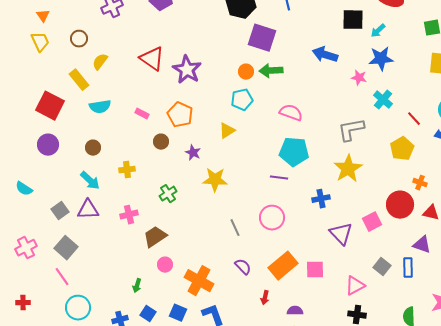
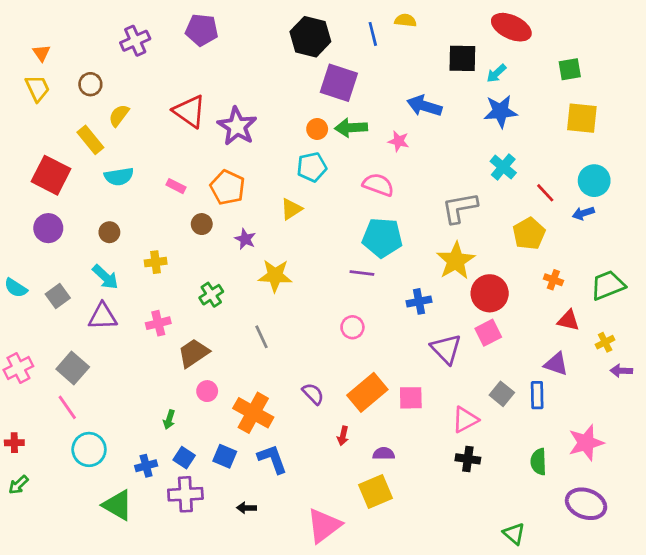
pink star: (359, 78) -> (399, 141), moved
red circle: (400, 205) -> (490, 293), moved
gray square: (60, 211) -> (58, 296), moved
pink circle: (272, 218) -> (352, 327), size x0.7
gray line: (235, 228) -> (261, 337), moved

